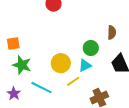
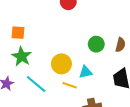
green circle: (91, 48) -> (96, 44), moved
yellow line: (73, 81) -> (70, 85), turned 40

